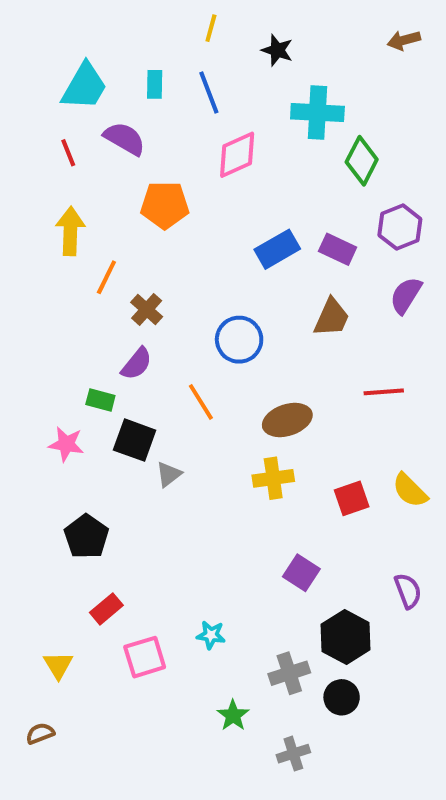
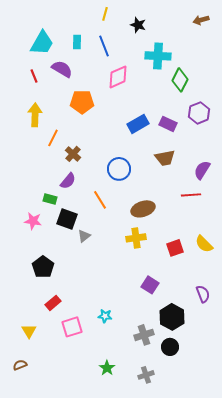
purple semicircle: (406, 295) -> (202, 170), moved
brown trapezoid: (332, 318) -> (165, 158), turned 55
green star: (233, 715) -> (107, 368), moved

